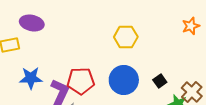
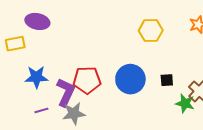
yellow hexagon: (126, 37) -> (151, 31), moved
black square: (160, 81) -> (167, 80), turned 32

